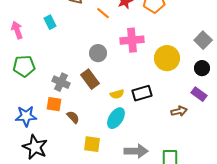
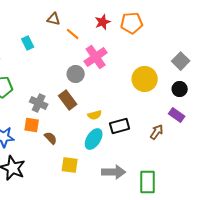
orange line: (103, 13) -> (73, 34), moved
pink cross: (132, 40) -> (96, 57), moved, turned -30
black rectangle: (142, 93) -> (120, 126), moved
brown arrow: (179, 111) -> (157, 132), turned -42

